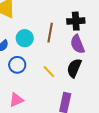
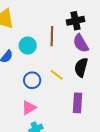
blue circle: (17, 65) -> (32, 80), moved

